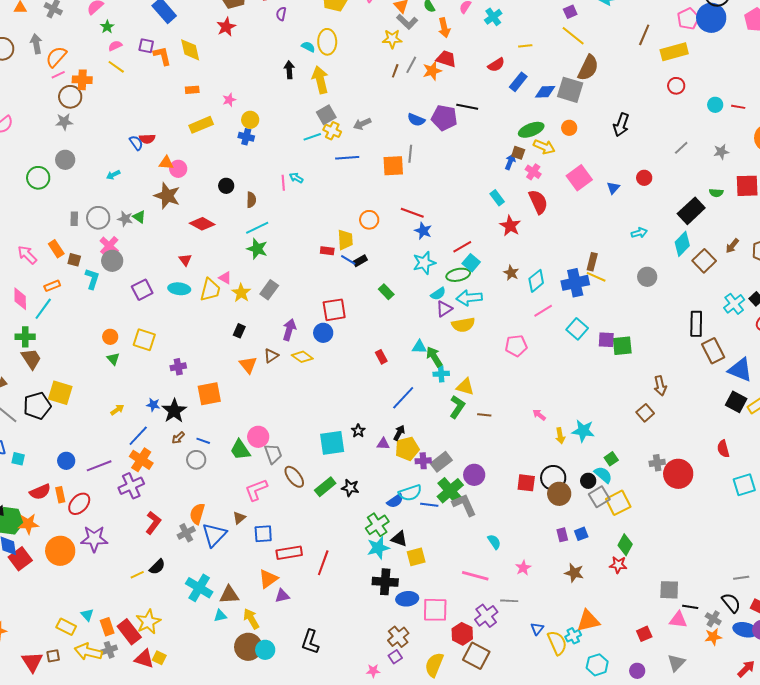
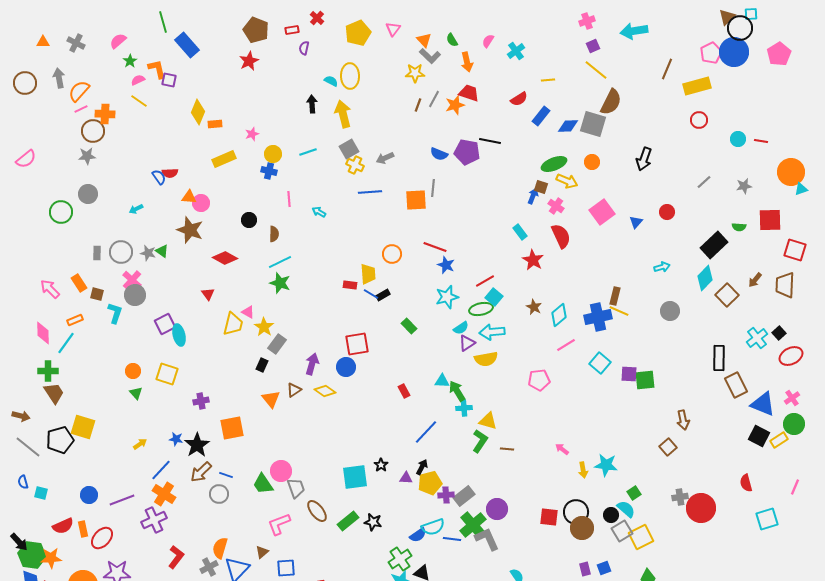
yellow diamond: (190, 50) -> (198, 112), moved, turned 35
orange L-shape: (162, 56) -> (157, 69), moved
cyan line: (312, 137) -> (308, 152), moved
pink line: (283, 183) -> (289, 199), moved
cyan ellipse: (179, 289) -> (179, 335), moved, turned 70
gray rectangle: (269, 290) -> (277, 344), moved
brown arrow: (178, 438) -> (201, 472), size x1.6

